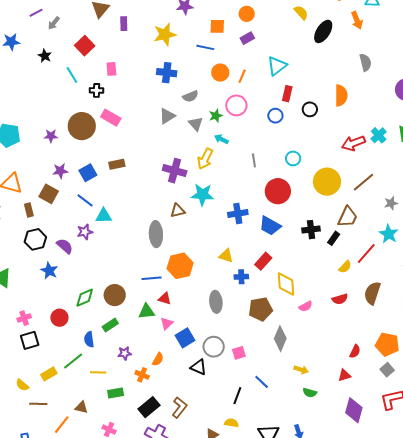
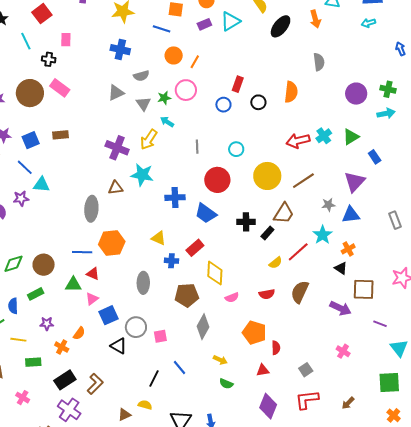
cyan triangle: (277, 66) -> (230, 21), moved
orange pentagon: (387, 344) -> (254, 333), moved
red semicircle: (355, 351) -> (276, 348), turned -32

